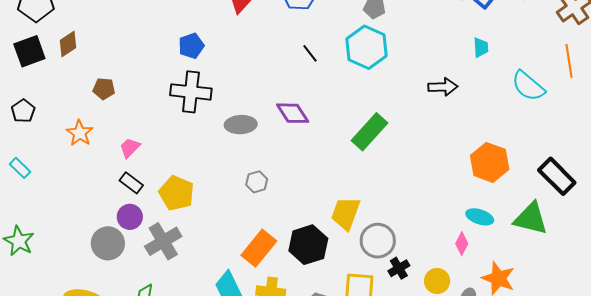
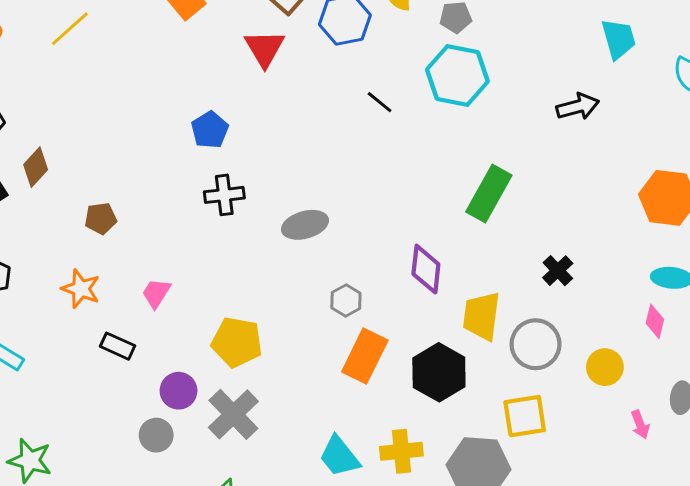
cyan trapezoid: (481, 48) -> (618, 39), size x1.4
black cross: (191, 92) -> (224, 195), size x0.7
purple diamond: (293, 113) -> (426, 269), moved, turned 52
black rectangle: (131, 183) -> (117, 346), moved
gray circle: (108, 243) -> (156, 435), size x0.7
orange rectangle: (259, 248) -> (365, 356), moved
black cross: (399, 268) -> (558, 271), moved
yellow circle: (437, 281) -> (605, 367), moved

